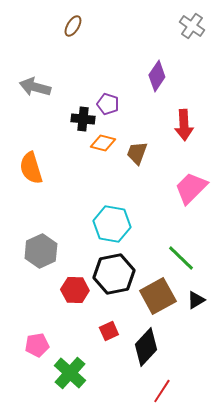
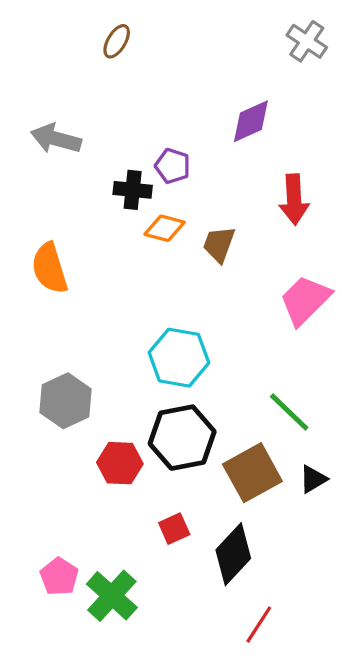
purple diamond: (157, 76) -> (251, 121), turned 32
pink pentagon: (37, 345) -> (59, 577), moved, turned -30

